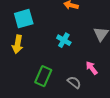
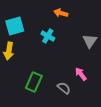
cyan cross: (64, 40) -> (48, 36), moved

